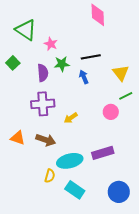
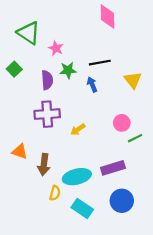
green line: (126, 96) -> (135, 138), moved
brown arrow: (46, 140) -> (44, 165), moved, turned 78
blue circle: (119, 192) -> (122, 201), moved

